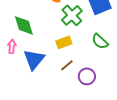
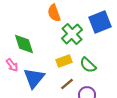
green semicircle: (100, 41) -> (88, 65), moved
pink arrow: (12, 46) -> (12, 65), turned 136

